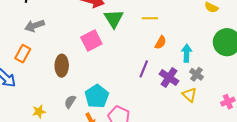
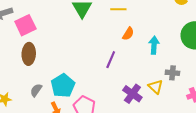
pink square: (91, 40) -> (25, 25), moved
gray cross: (196, 74) -> (172, 73), moved, turned -32
purple cross: (169, 78) -> (132, 94), moved

